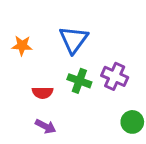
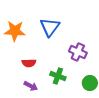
orange star: (22, 46) -> (15, 31), size x1.5
green cross: (79, 81) -> (58, 76), moved

